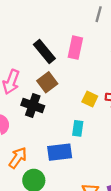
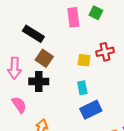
pink rectangle: (75, 48) -> (73, 17), moved
blue rectangle: (60, 152) -> (91, 110), moved

